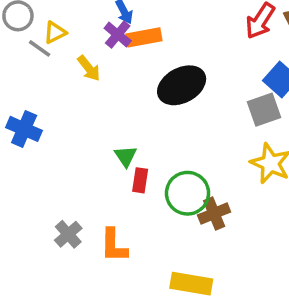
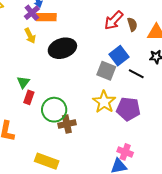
yellow arrow: (89, 68) -> (30, 36), moved
gray square: (264, 110) -> (106, 71), turned 30

